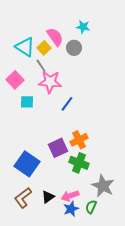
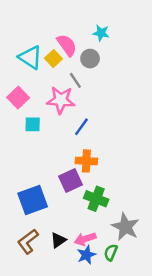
gray line: (41, 66) -> (75, 80), moved
orange cross: (79, 140) -> (86, 161), moved, turned 30
blue square: (27, 164) -> (33, 200), turned 35

